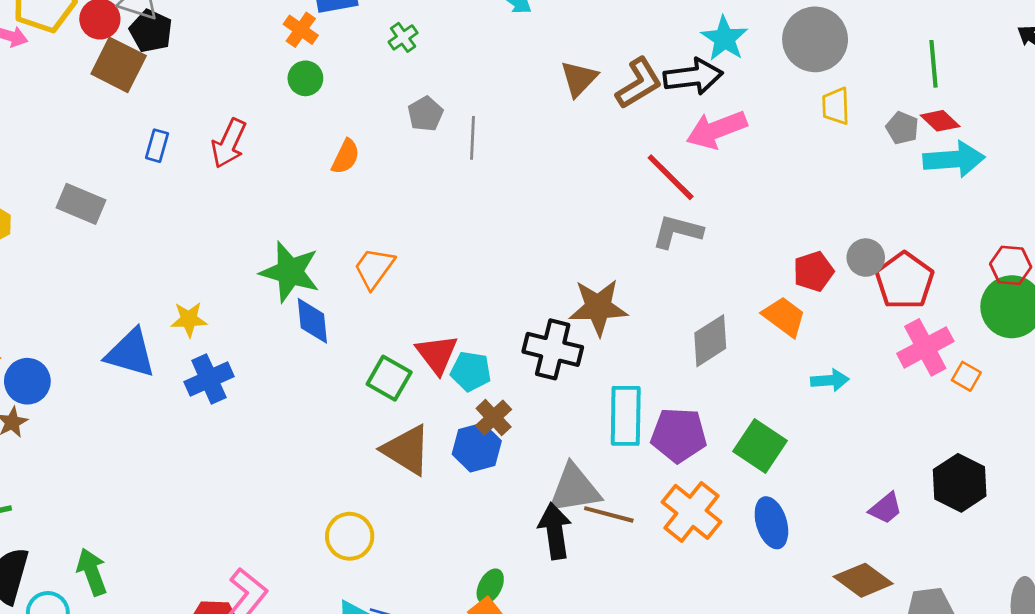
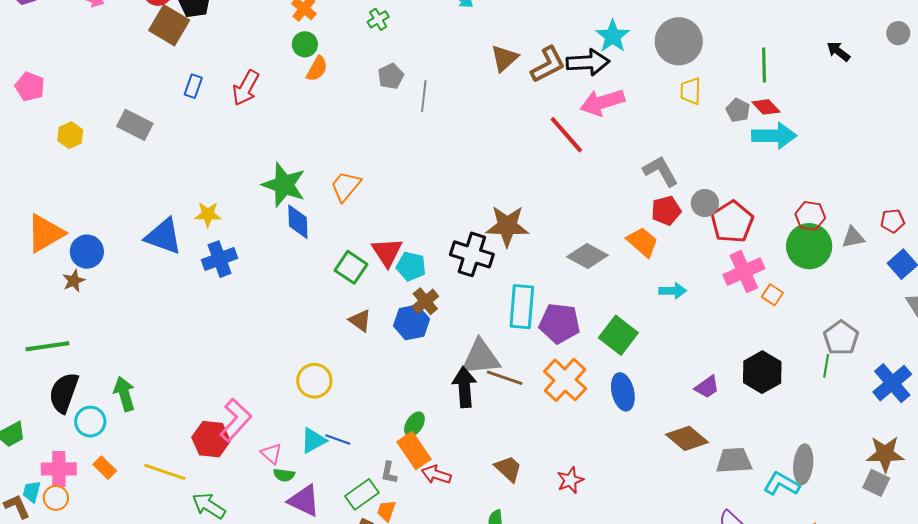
orange semicircle: (346, 157) -> (317, 69), moved
gray L-shape: (677, 232) -> (661, 171), moved, turned 42
gray diamond: (710, 341) -> (587, 256), turned 57
brown triangle: (406, 450) -> (360, 321), size x0.6

